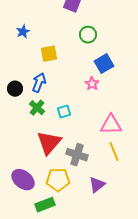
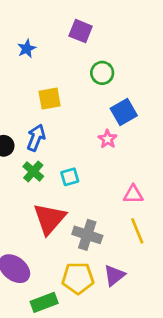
blue star: (23, 32) -> (27, 49), moved
pink triangle: (111, 125) -> (133, 194), size x0.7
yellow pentagon: (58, 180) -> (78, 278), moved

